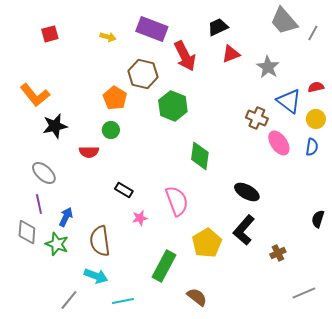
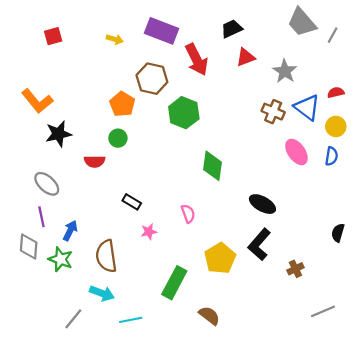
brown cross: (257, 118) -> (273, 112), moved
pink semicircle: (177, 201) -> (188, 214), size x0.6

